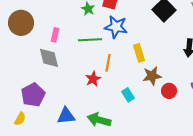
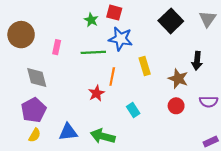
gray diamond: (49, 58) -> (37, 78), moved
brown star: (152, 76) -> (178, 79), moved, turned 30
yellow semicircle: (20, 119) -> (35, 135), moved

